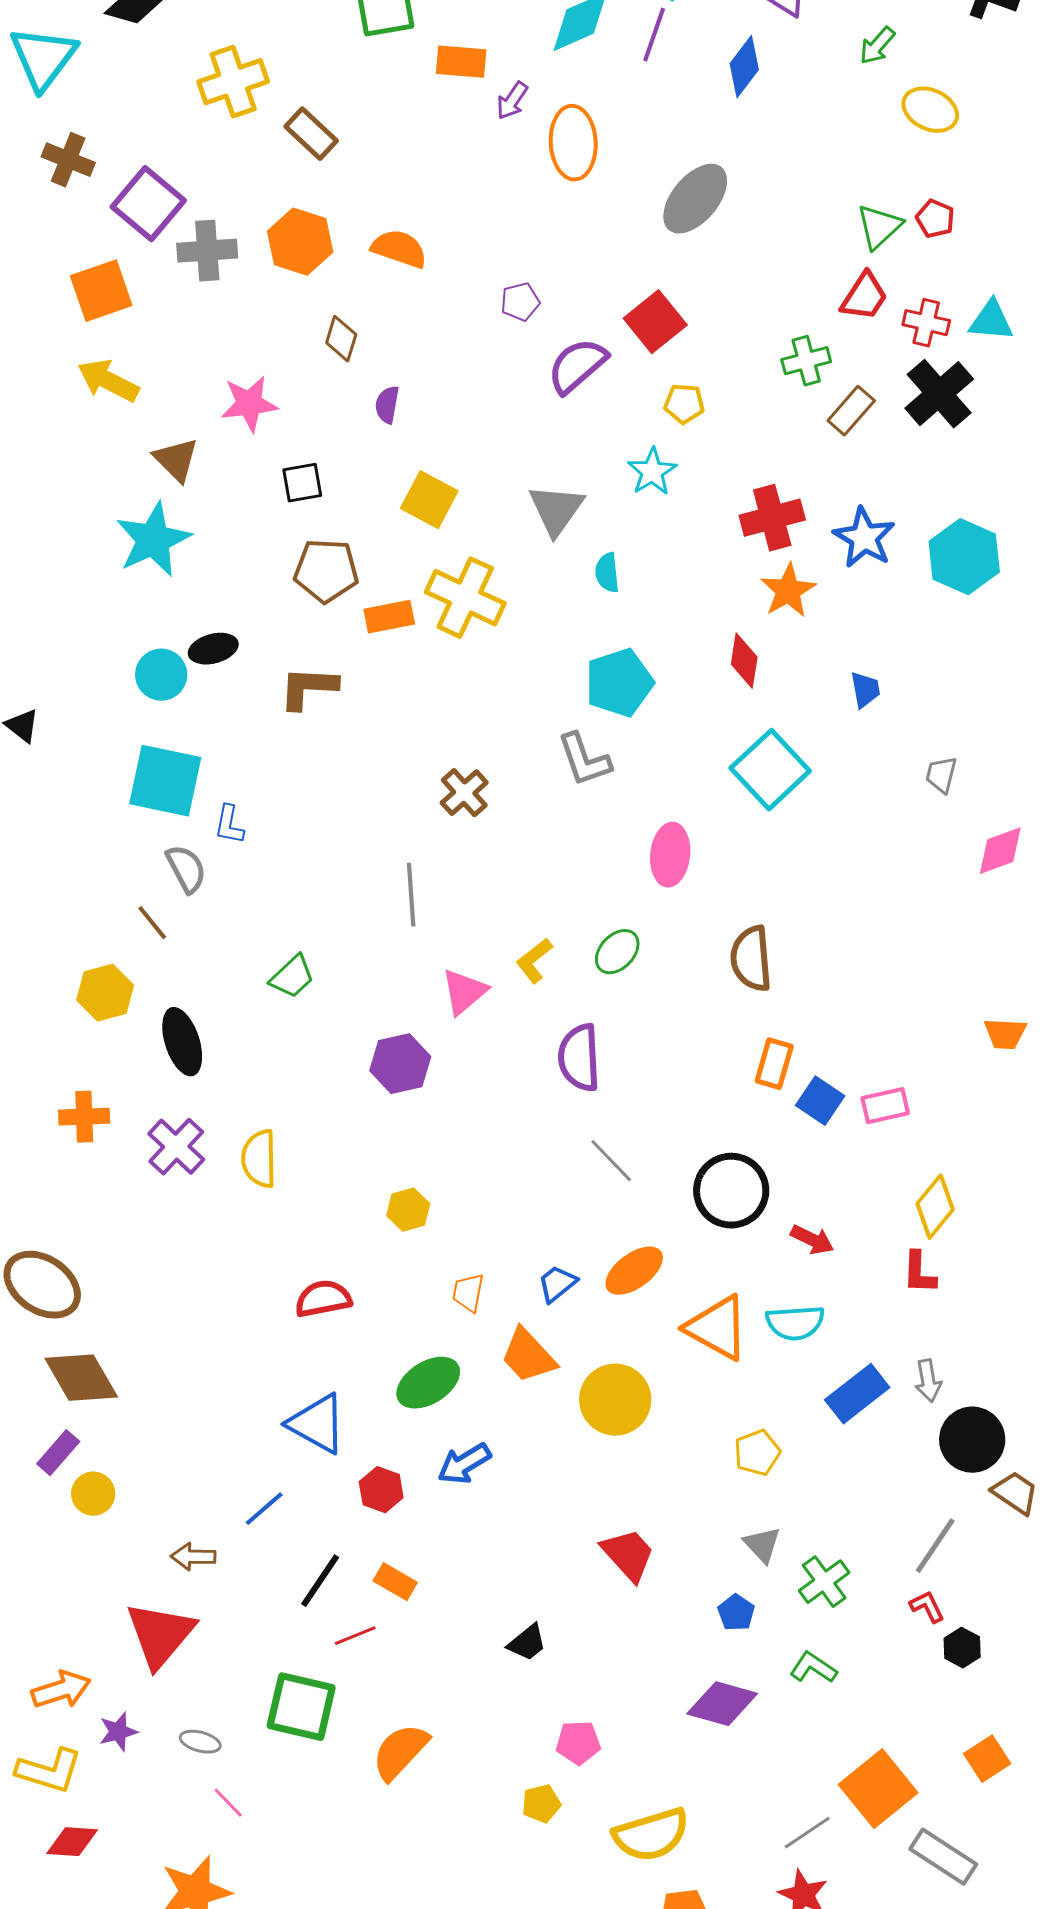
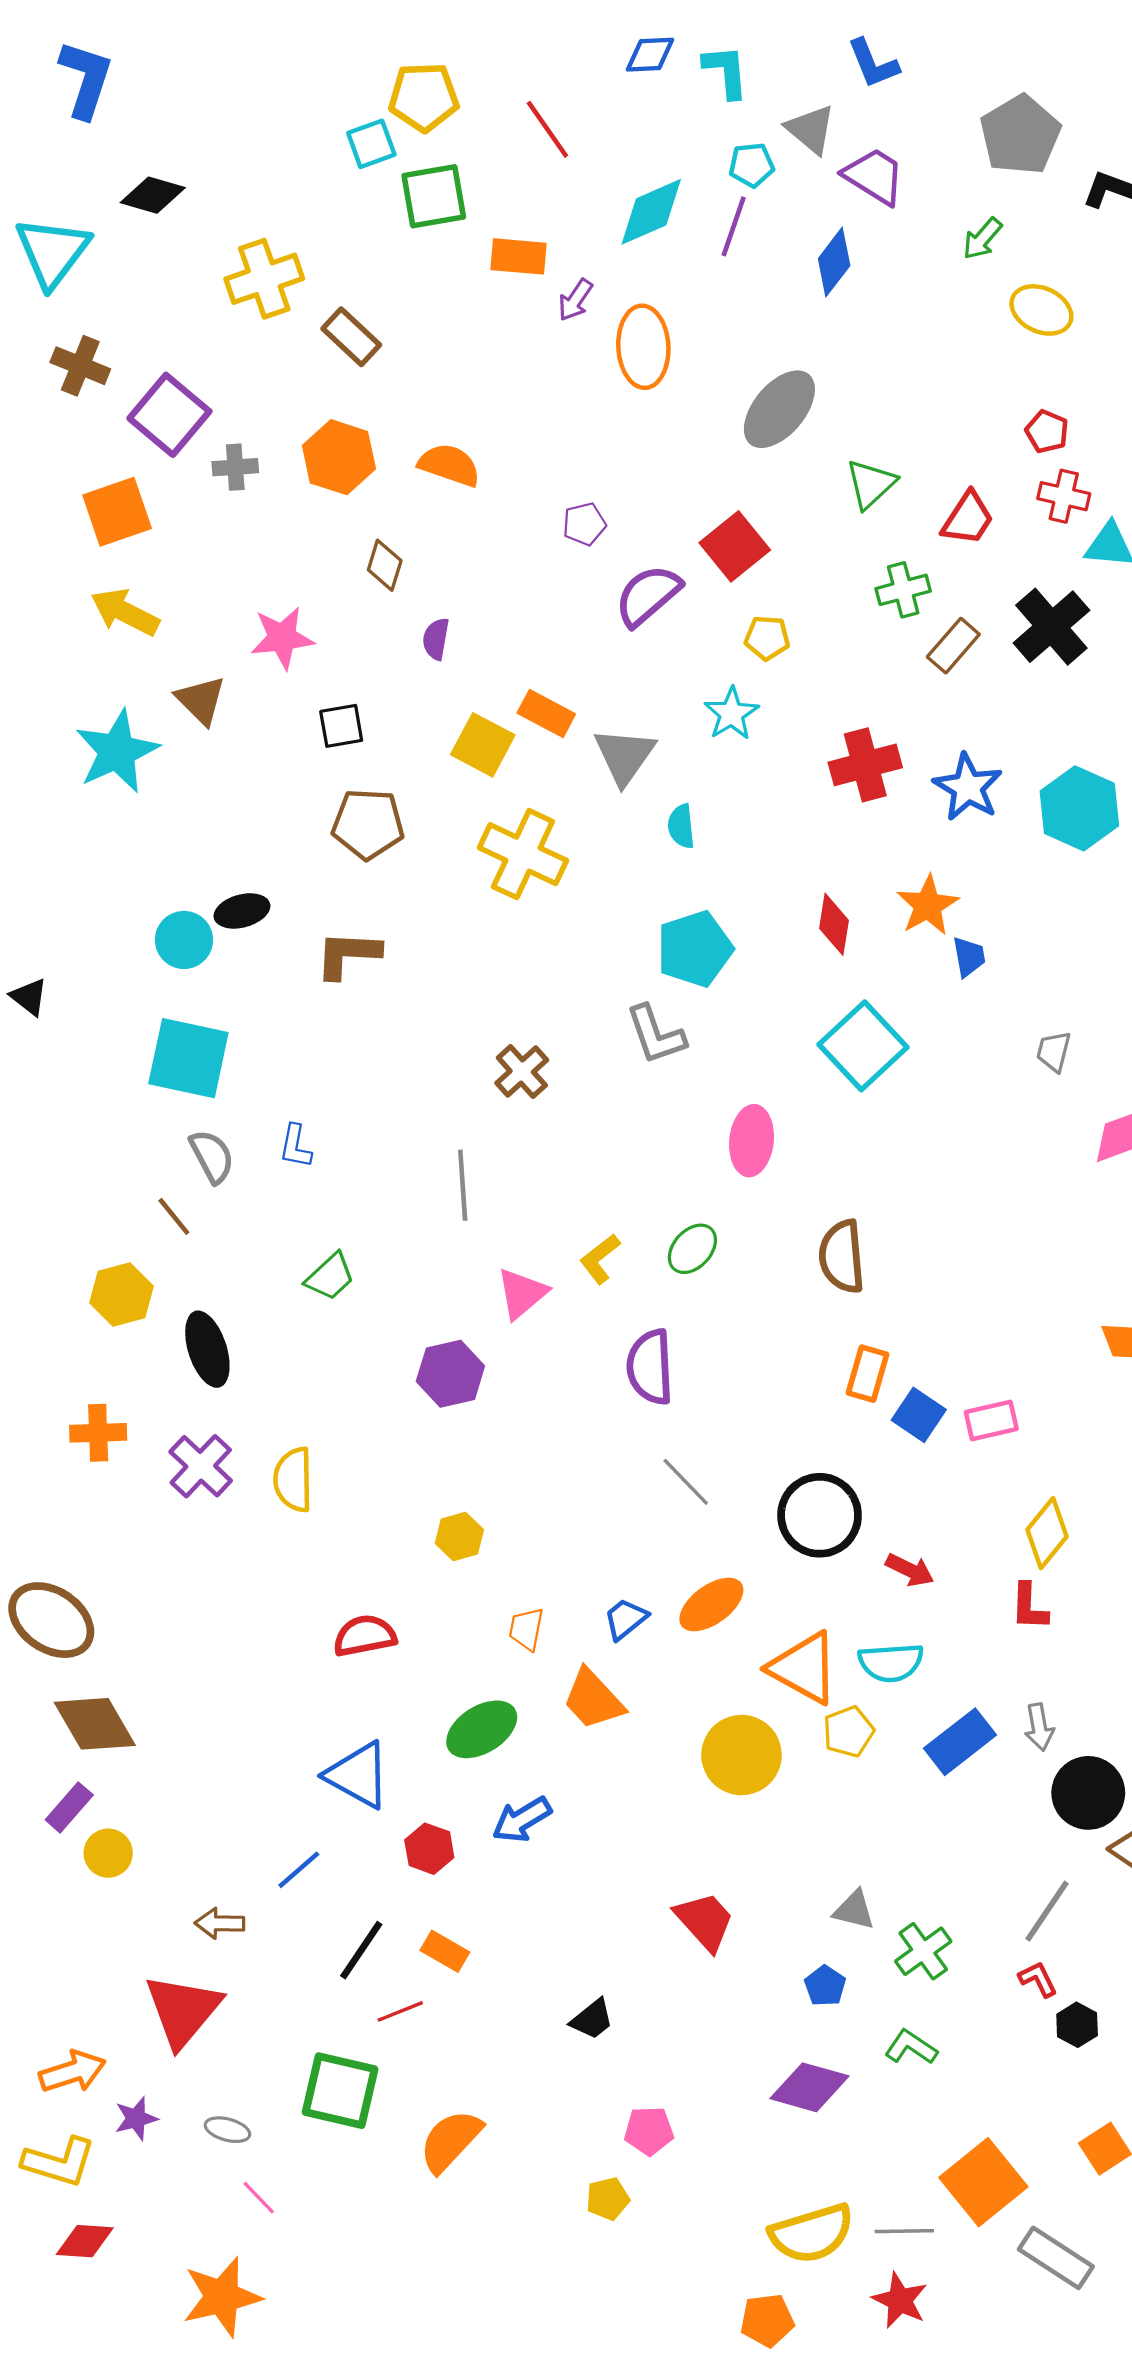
green triangle: (879, 227) -> (871, 484), moved
gray cross: (207, 251) -> (235, 467), size x0.7
red cross: (926, 323) -> (1064, 496), moved
cyan star: (153, 540) -> (117, 752), moved
orange star: (788, 591) -> (928, 905), moved
orange rectangle: (389, 617) -> (546, 714), moved, turned 39
blue L-shape: (229, 825) -> (295, 1146), moved
yellow circle: (615, 1400) -> (741, 1755), moved
yellow pentagon: (757, 1453) -> (849, 1732), moved
gray triangle: (762, 1545) -> (854, 1910), turned -33
gray line: (807, 1833) -> (904, 2231), turned 33
yellow semicircle: (651, 1835) -> (812, 2233), moved

